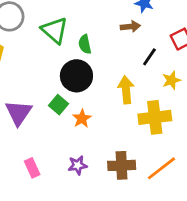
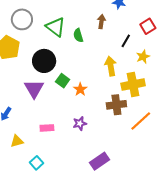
brown arrow: (130, 26) -> (101, 22), moved, turned -72
black circle: (76, 76) -> (44, 61), moved
brown cross: (122, 165) -> (116, 105), moved
pink rectangle: (32, 168) -> (47, 128), turned -64

